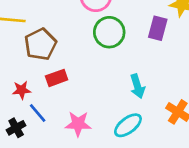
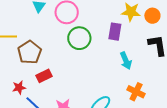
cyan arrow: (137, 86) -> (126, 61), moved

